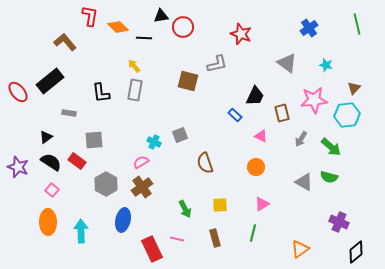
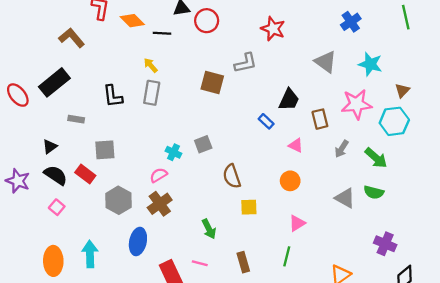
cyan star: (326, 65) -> (370, 64), size x1.5
yellow square: (220, 205) -> (249, 207), moved
orange ellipse: (48, 222) -> (53, 261), moved

